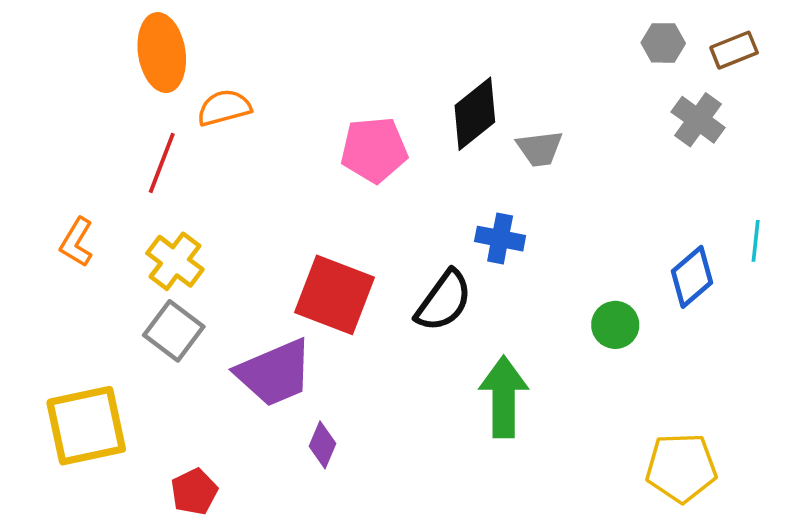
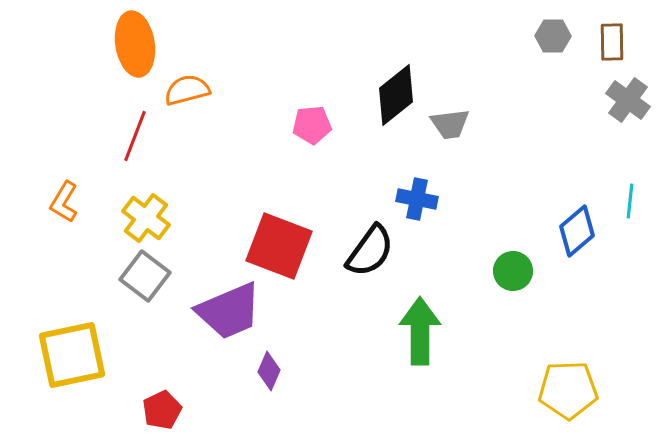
brown rectangle: (734, 50) -> (612, 42), turned -69
gray cross: (698, 120) -> (628, 100), moved
pink pentagon: (374, 150) -> (312, 125), size x0.7

